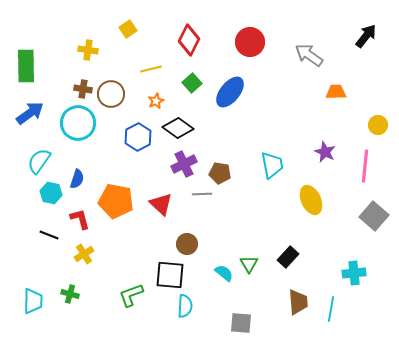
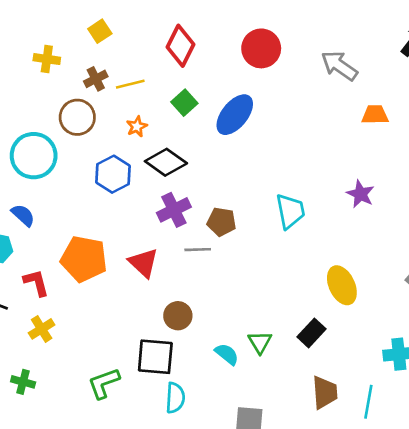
brown cross: (83, 89) -> (96, 79), moved, turned -36
blue semicircle: (77, 179) -> (23, 215), moved, turned -66
yellow ellipse: (311, 200) -> (342, 285), moved

